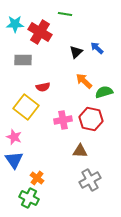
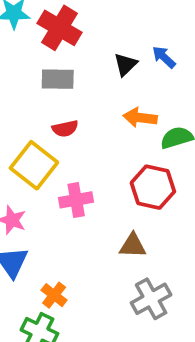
gray rectangle: (23, 60) -> (58, 79), moved
orange arrow: (84, 81) -> (140, 118), turned -36
pink cross: (63, 120) -> (76, 200), moved

